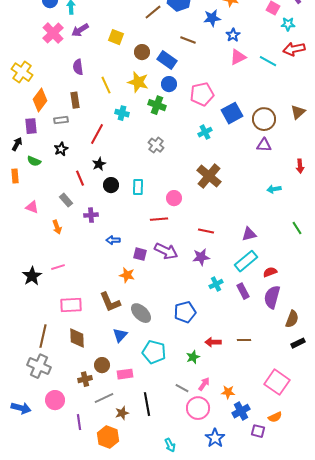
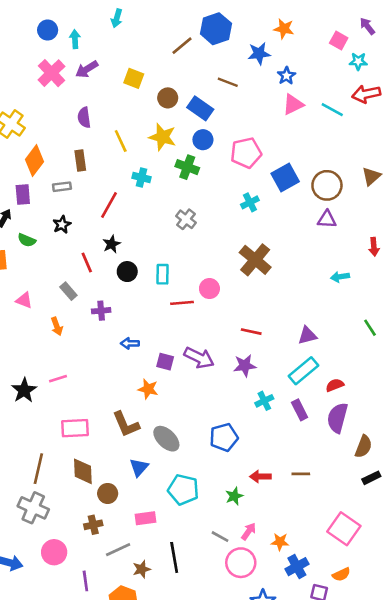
red line: (159, 219) -> (182, 303), moved
brown circle: (102, 365) -> (108, 493), moved

